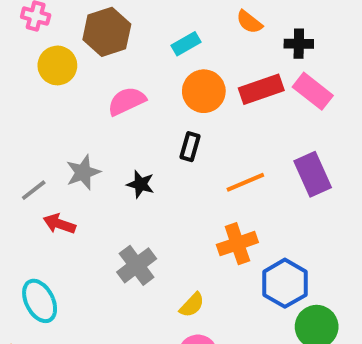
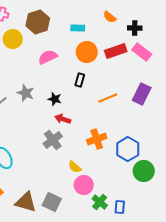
cyan rectangle: (186, 44) -> (78, 28), turned 32
gray star: (83, 172) -> (26, 93), turned -30
purple rectangle: (313, 174) -> (142, 94), turned 50
red arrow: (59, 224) -> (63, 119), moved
orange cross: (237, 244) -> (97, 139), moved
yellow semicircle: (192, 305) -> (75, 167), moved, turned 88

